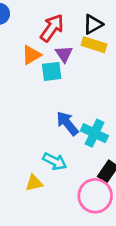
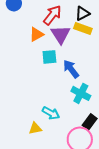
purple triangle: (64, 54) -> (60, 34), size x1.5
cyan square: (52, 71) -> (49, 57), moved
blue arrow: (67, 123) -> (71, 69), moved

